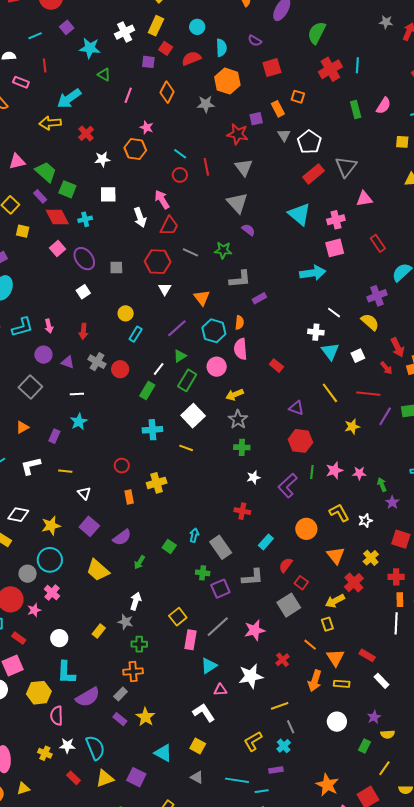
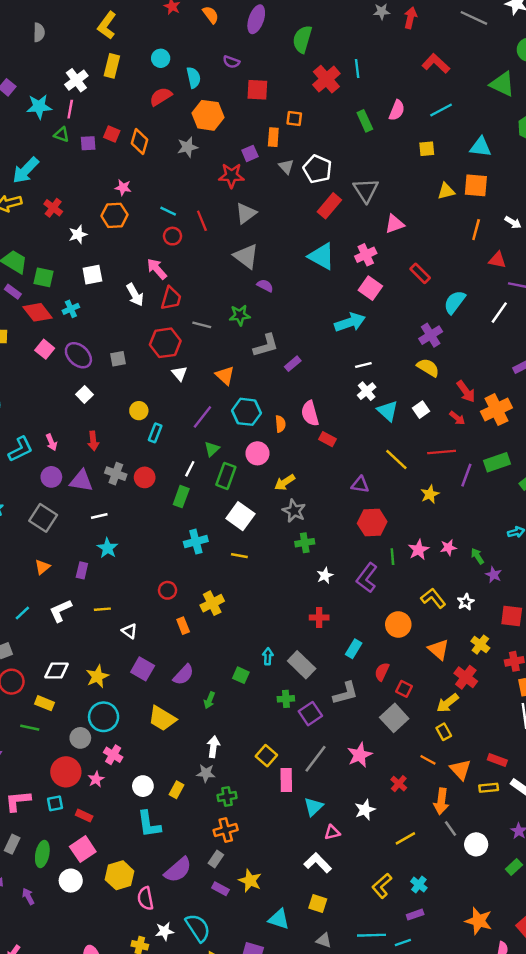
red square: (166, 48) -> (112, 134), moved
purple square: (148, 62) -> (88, 143), moved
red square: (272, 68) -> (257, 90), turned 30
pink line: (128, 95) -> (70, 109), moved
orange rectangle: (278, 109) -> (273, 137), turned 42
gray triangle: (244, 167) -> (246, 213), turned 42
pink square: (335, 248) -> (370, 288), turned -30
white line: (334, 313) -> (363, 365), moved, turned -40
orange semicircle: (239, 323) -> (280, 424), moved
white cross: (316, 332) -> (367, 391), turned -35
pink semicircle: (241, 349) -> (310, 413), moved
purple triangle: (68, 362) -> (81, 481), size x1.5
white circle: (59, 638) -> (143, 786), moved
cyan L-shape: (66, 673) -> (149, 824), moved
white star: (251, 676) -> (365, 810), size x0.7
yellow rectangle: (342, 684) -> (489, 788), moved
gray line: (291, 727) -> (451, 828), moved
green rectangle: (365, 746) -> (514, 867), turned 32

